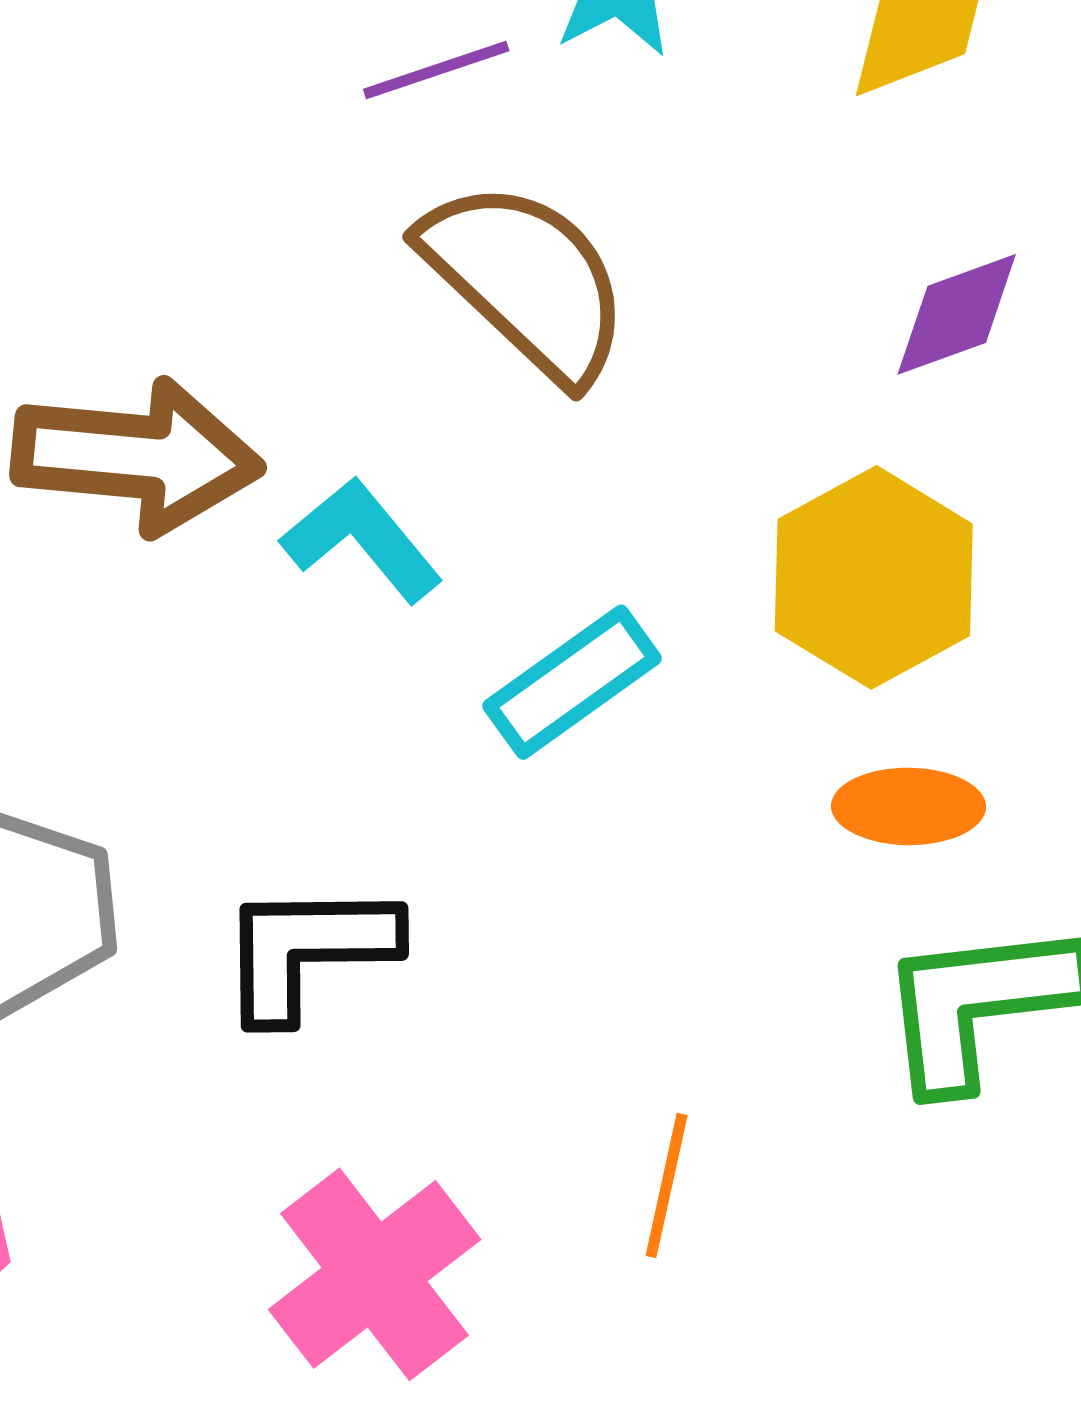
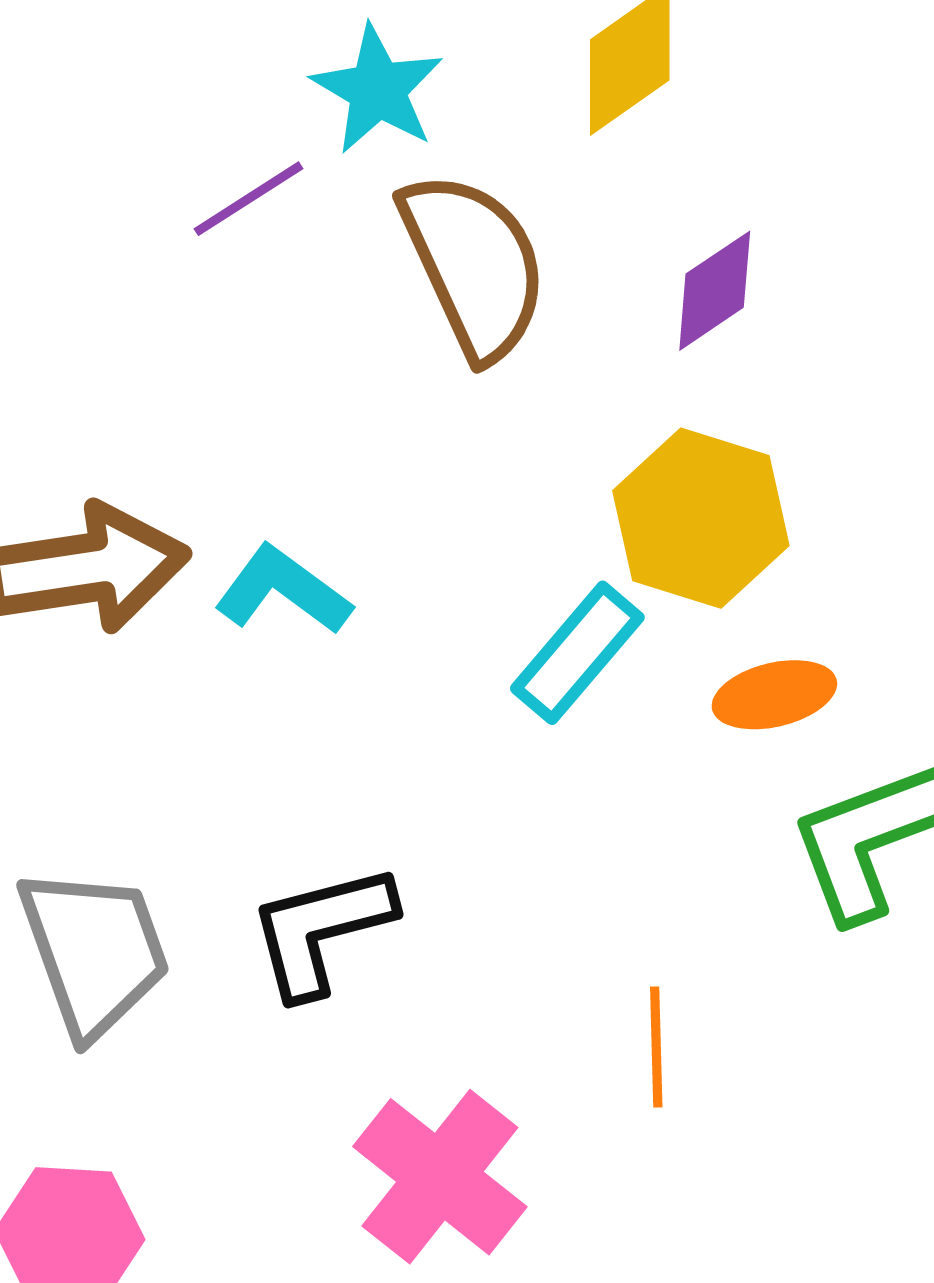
brown semicircle: (526, 280) -> (474, 265), moved, turned 36
cyan rectangle: (572, 682) -> (577, 653), moved

